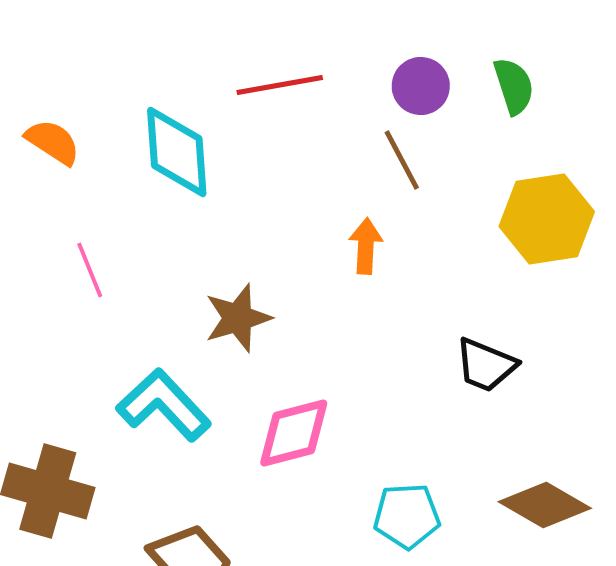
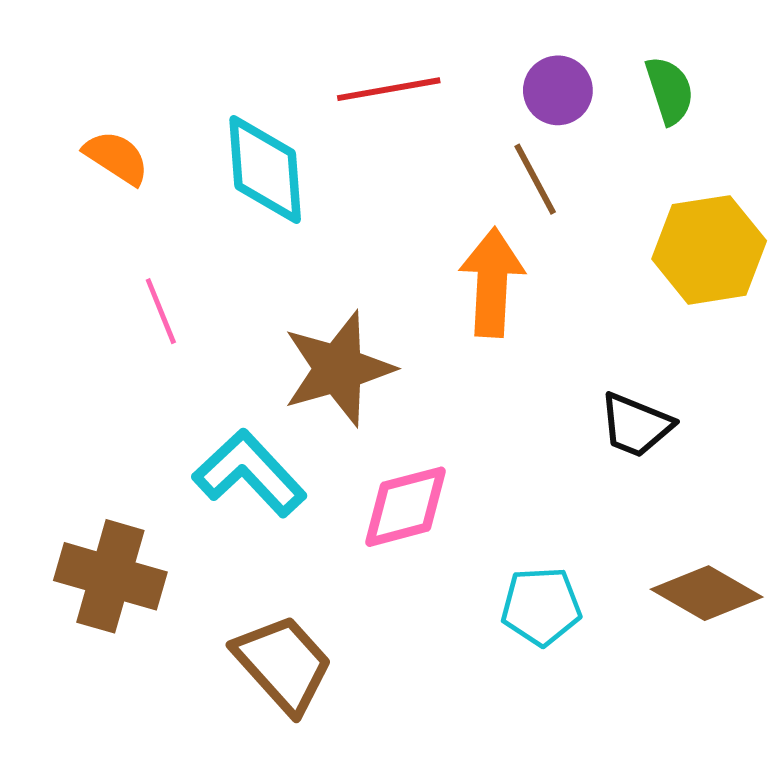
orange arrow: (366, 246) -> (492, 282), size x1.6
brown star: (238, 318) -> (338, 369), size x1.4

